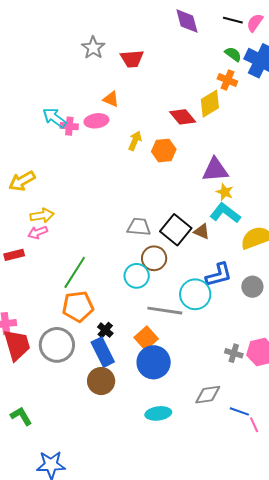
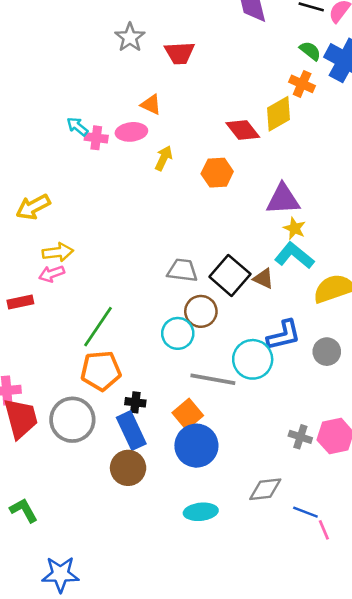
cyan arrow: (54, 118) -> (77, 126), size x0.7
yellow arrow: (135, 141) -> (164, 158), moved
black cross: (105, 330) -> (135, 402), turned -35

